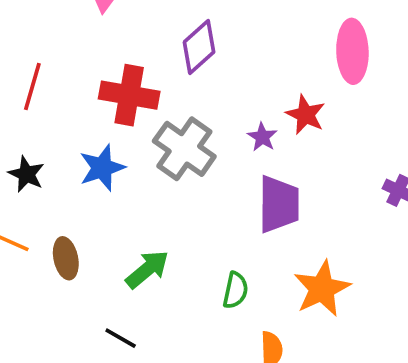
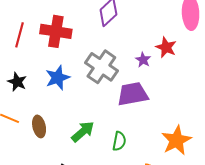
red cross: (129, 95) -> (56, 31), moved
purple trapezoid: (279, 204) -> (133, 94), moved, turned -100
green semicircle: (235, 290) -> (119, 141), moved

